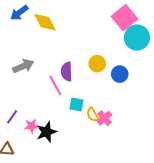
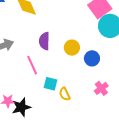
purple semicircle: (67, 72) -> (44, 41), moved
pink cross: (104, 118) -> (101, 88), moved

